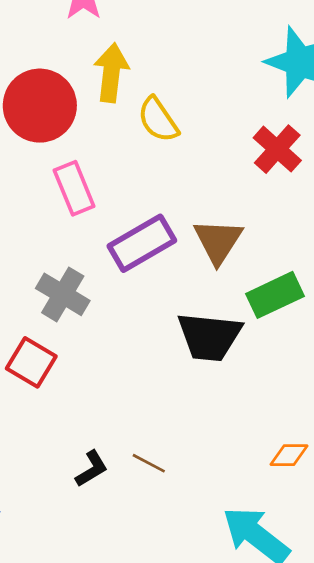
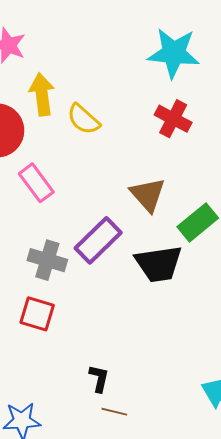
purple rectangle: (142, 243) -> (98, 240), moved
brown line: (149, 463) -> (114, 412), moved
black L-shape: (92, 469) -> (99, 378), turned -32

